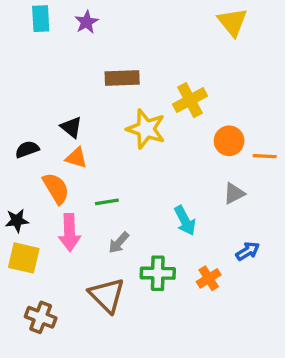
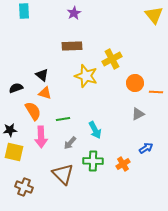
purple star: (86, 22) -> (74, 13), moved
yellow triangle: (232, 22) -> (154, 15), moved
cyan arrow: (185, 221) -> (95, 130), moved

